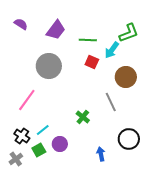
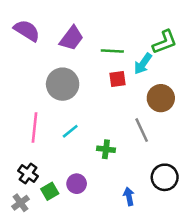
purple semicircle: (21, 24) -> (27, 31), size x1.5
red square: (92, 62) -> (117, 79), turned -32
pink line: (27, 100) -> (34, 128), turned -30
green cross: (83, 117) -> (106, 149), turned -32
cyan line: (43, 130) -> (70, 131), moved

